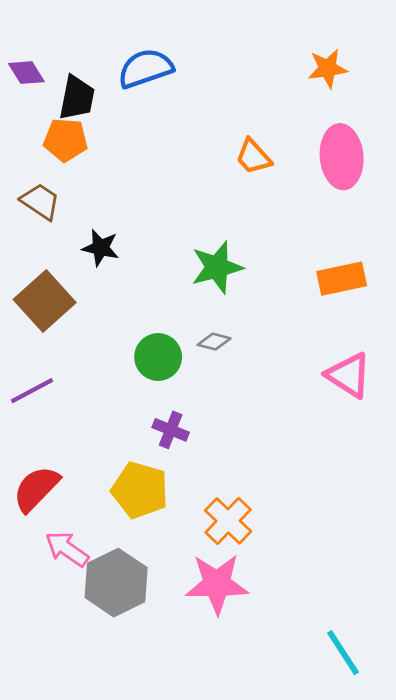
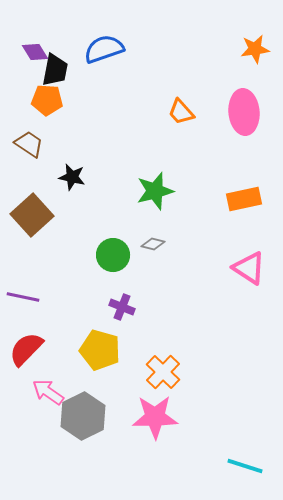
orange star: (328, 68) -> (255, 49), moved
purple diamond: (26, 73) -> (35, 52), moved
purple line: (32, 391) -> (23, 297), moved, turned 40
cyan line: (343, 653) -> (245, 466), turned -39

